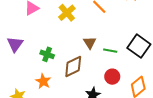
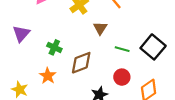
brown triangle: (90, 43) -> (100, 28), moved

